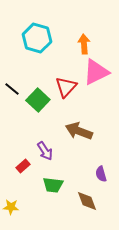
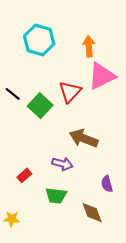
purple arrow: (45, 151) -> (62, 164), moved, turned -42

